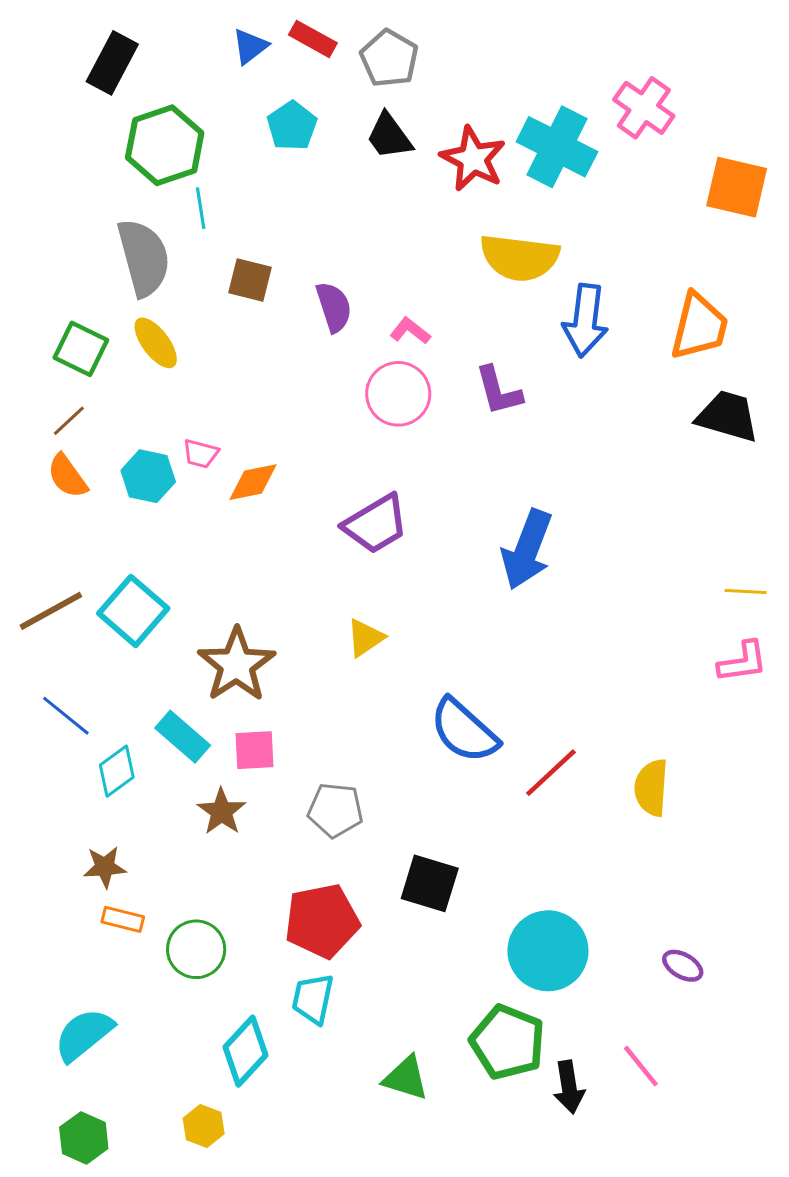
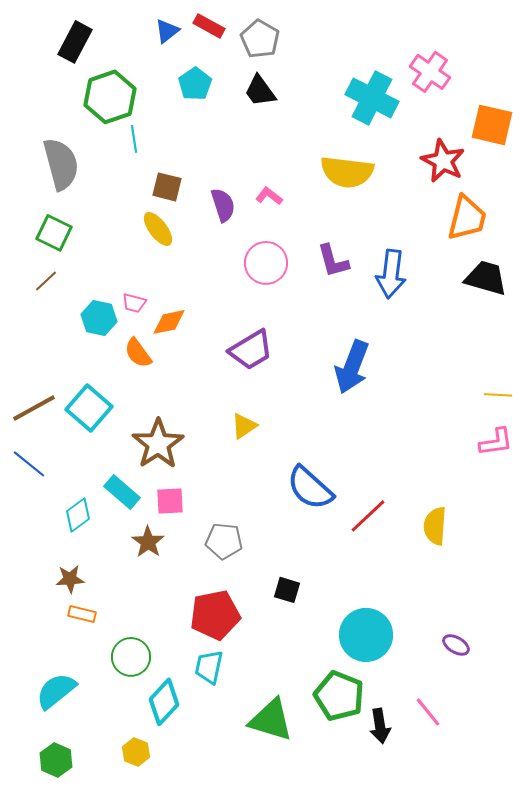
red star: (473, 159) -> (443, 161), moved
gray semicircle: (144, 258) -> (61, 164), moved
blue arrow: (585, 320) -> (391, 274), moved
pink L-shape: (410, 331) -> (269, 196), moved
yellow ellipse: (156, 343) -> (158, 229), moved
orange semicircle: (67, 476) -> (138, 353), moved
blue line: (66, 716) -> (29, 464), moved
black square: (430, 883) -> (287, 590), size x0.7
green circle: (196, 949) -> (131, 657), moved
green triangle: (406, 1078) -> (271, 720), size x1.4

